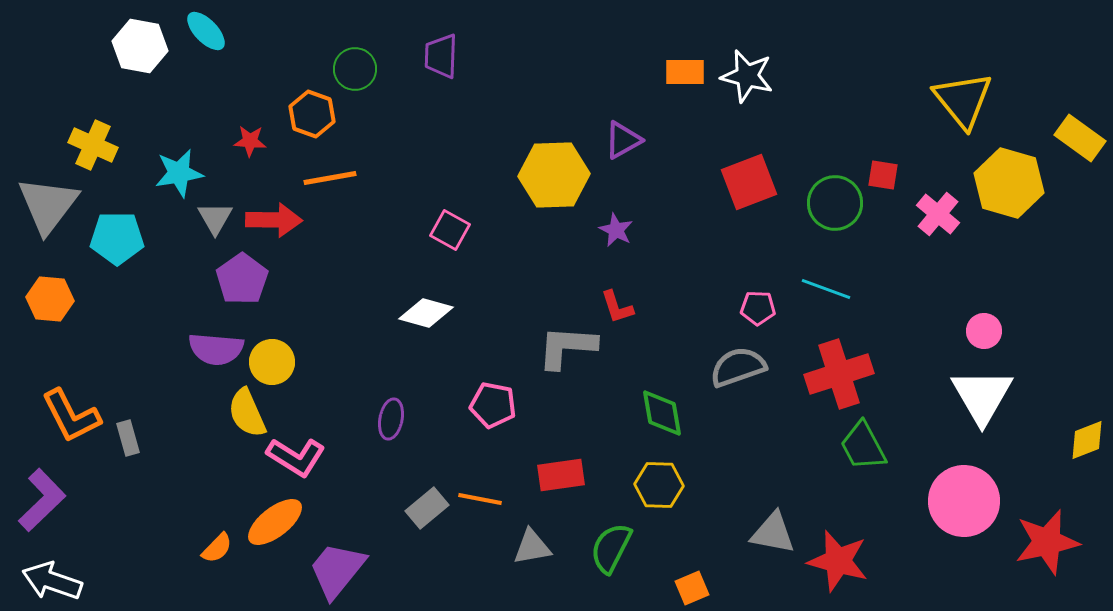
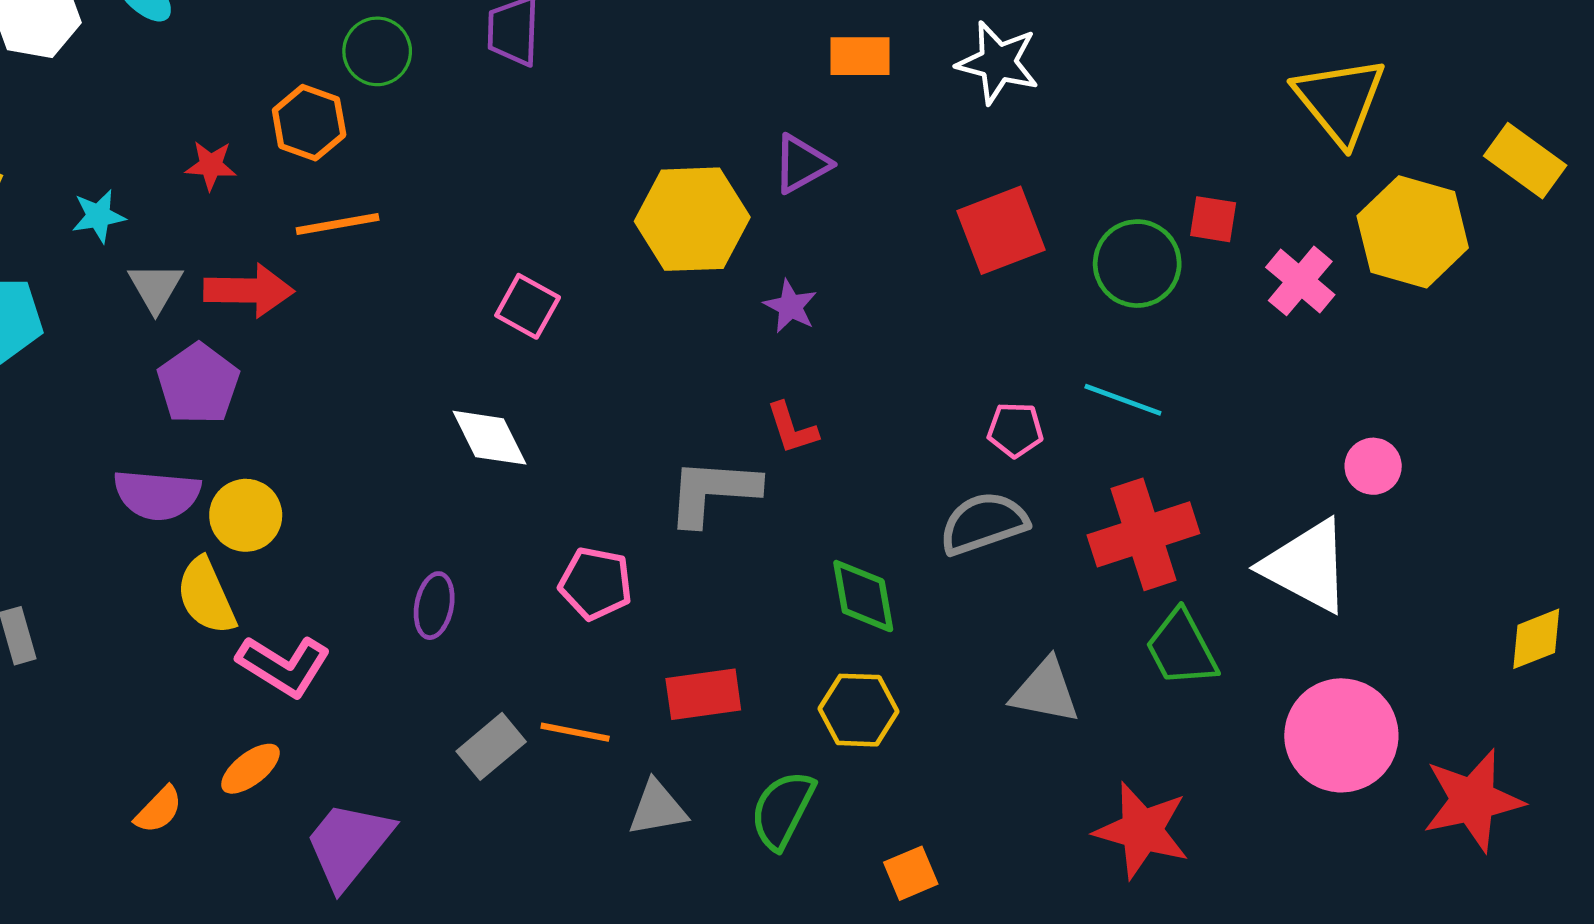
orange rectangle: (685, 72) -> (860, 56), moved
cyan star: (179, 173) -> (98, 216), size x0.7
white diamond: (426, 313) -> (490, 438), turned 48
white triangle: (982, 396) -> (1307, 566), moved, turned -32
orange ellipse: (275, 522) -> (250, 769), size x0.7
gray triangle: (773, 533) -> (1045, 691), moved

